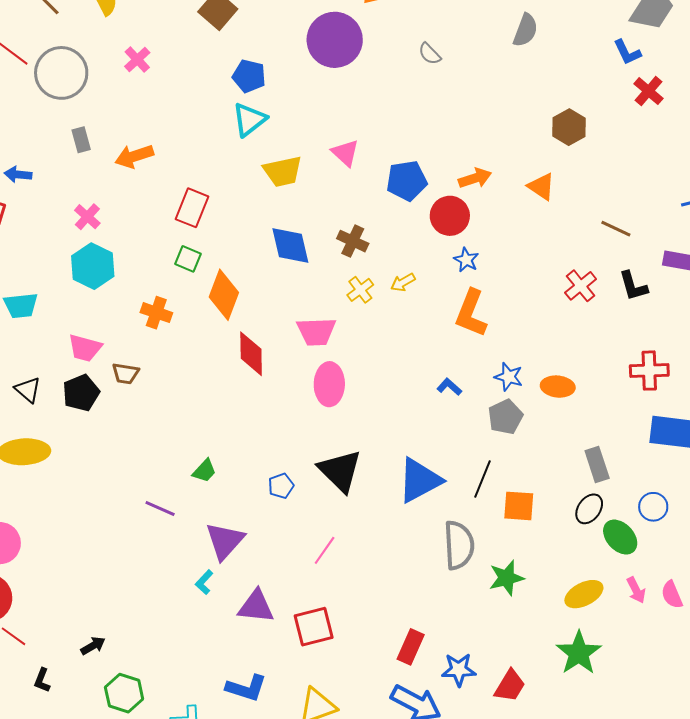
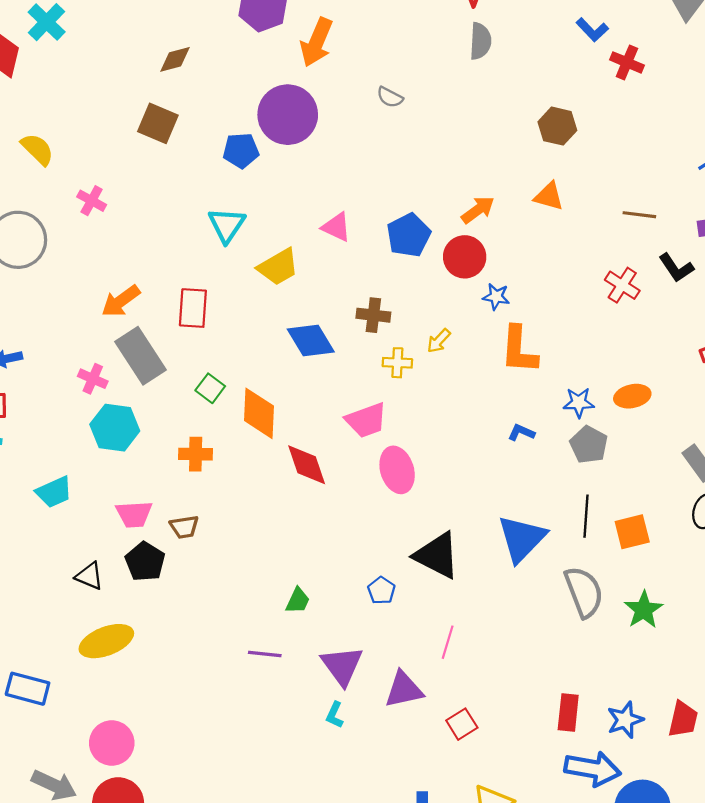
blue pentagon: (249, 76) -> (241, 151), moved
gray rectangle: (81, 140) -> (140, 356), moved, size x2.0
red rectangle: (192, 208) -> (193, 308), moved
green square: (188, 259) -> (210, 388), turned 32
yellow cross: (360, 290) -> (397, 363), turned -32
purple triangle: (256, 607) -> (404, 690), moved
red square: (314, 627) -> (462, 724), size x0.7

